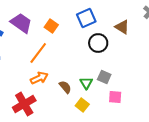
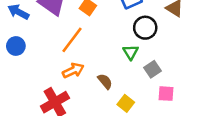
gray square: (104, 77) -> (153, 69), turned 32
green triangle: (86, 83) -> (131, 52), moved

